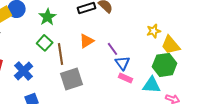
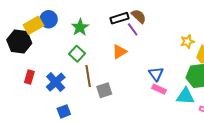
purple line: (113, 49) -> (133, 29), moved
brown line: (61, 54) -> (88, 76), moved
gray square: (72, 79) -> (104, 90), size x0.7

